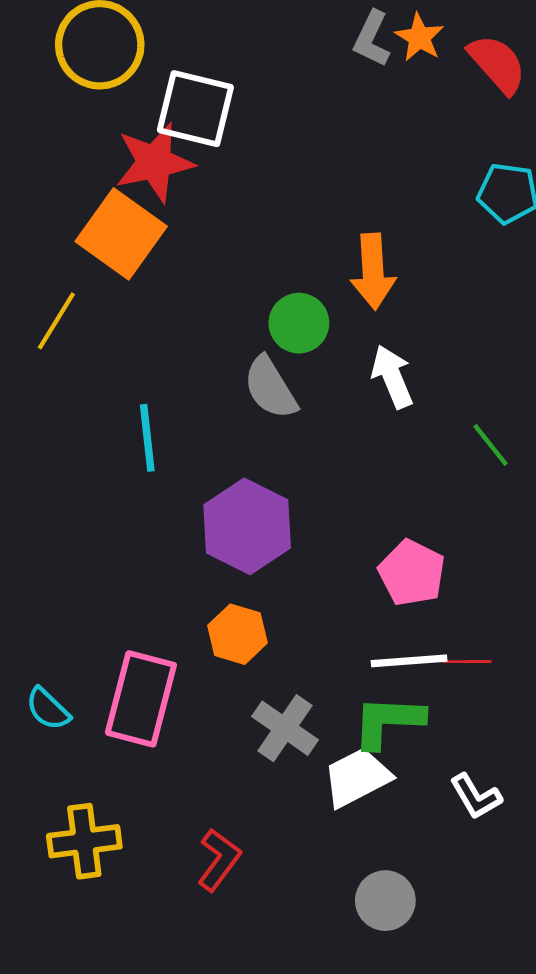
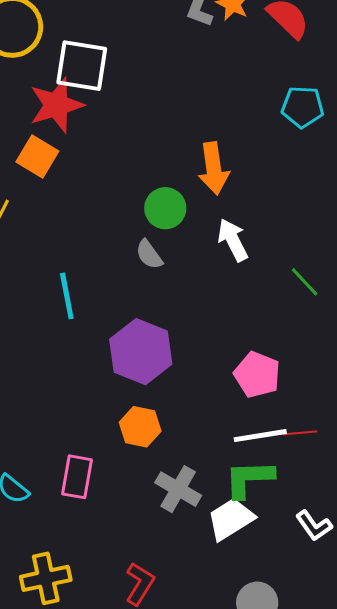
orange square: (121, 234) -> (37, 156), size x0.7
gray semicircle: (270, 388) -> (149, 255), size x0.7
pink rectangle: (141, 699) -> (77, 477), size x0.7

